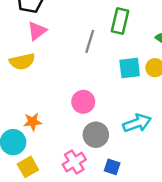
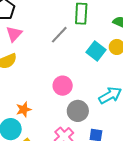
gray line: (90, 41) -> (59, 35), turned 36
cyan square: (130, 68) -> (96, 51), turned -36

